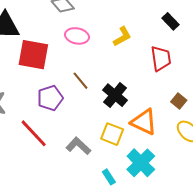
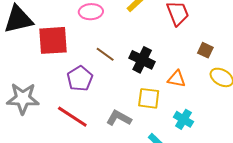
orange triangle: (144, 122) -> (177, 79), size x0.7
cyan cross: (141, 163) -> (183, 119), size x0.7

